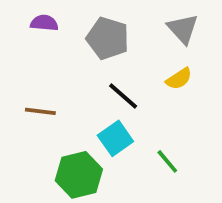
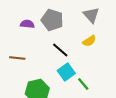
purple semicircle: (44, 23) -> (27, 24), moved
cyan square: (115, 138) -> (66, 72), moved

